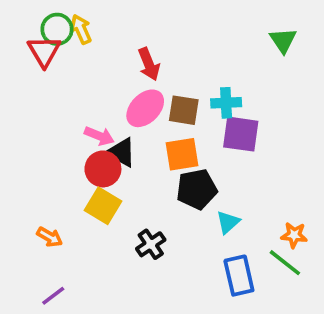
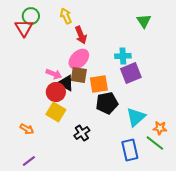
yellow arrow: (81, 29) -> (66, 16), moved
green triangle: (283, 40) -> (144, 21), moved
brown square: (184, 110) -> (79, 75), moved
purple square: (241, 134) -> (131, 73), turned -30
cyan triangle: (228, 222) -> (136, 117), moved, size x1.5

